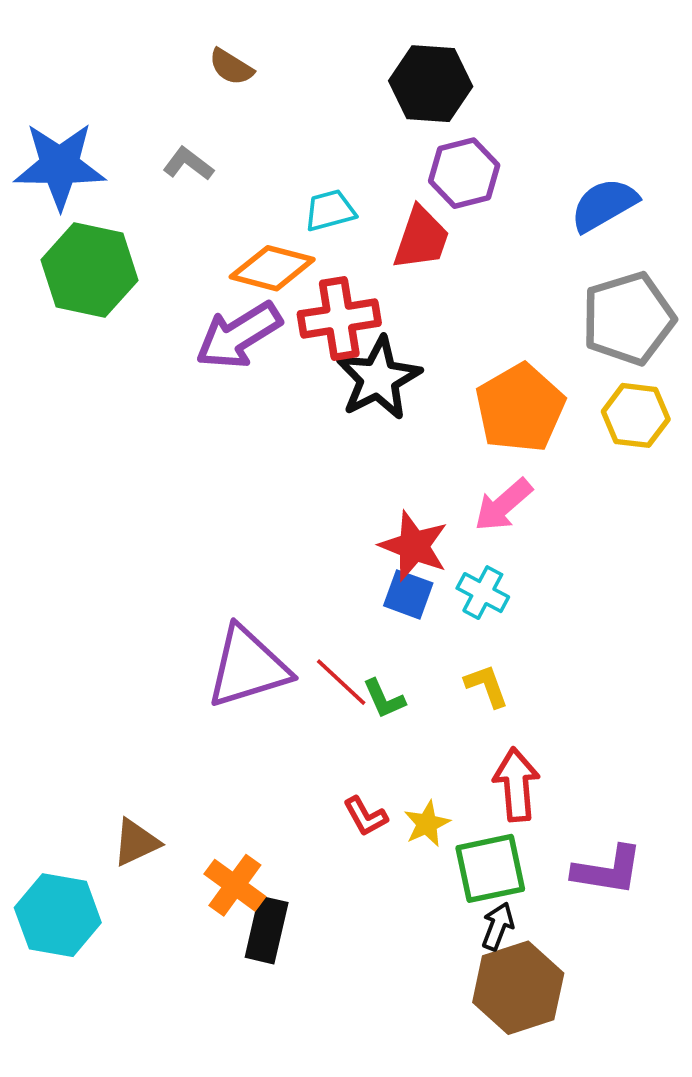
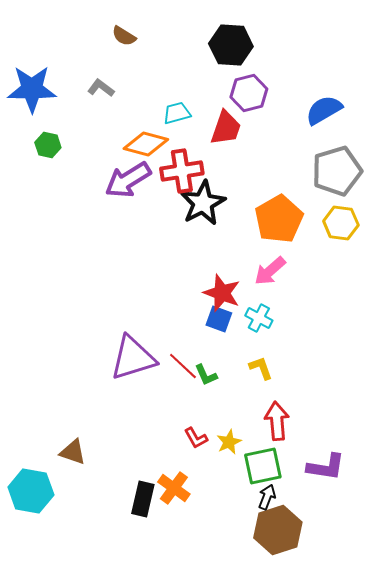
green hexagon: (89, 270) -> (48, 145), size x0.5
brown triangle: (136, 842) -> (73, 452), turned 44
orange cross: (235, 885) -> (174, 488), moved

